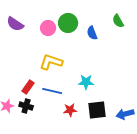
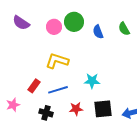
green semicircle: (118, 21) -> (124, 29), moved
blue line: (52, 91) -> (58, 90), turned -30
black cross: (26, 106) -> (46, 113), moved

